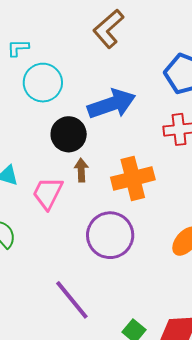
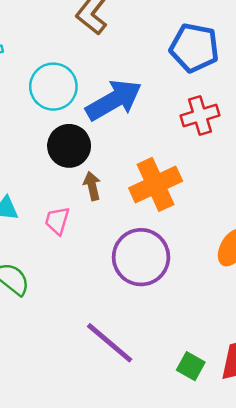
cyan circle: (43, 83) -> (53, 87), moved
pink trapezoid: (48, 193) -> (57, 221), size x0.7

